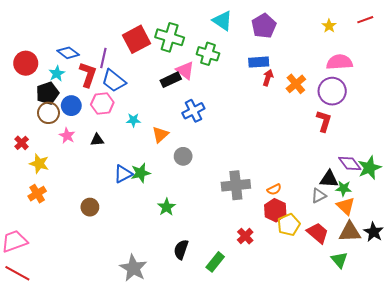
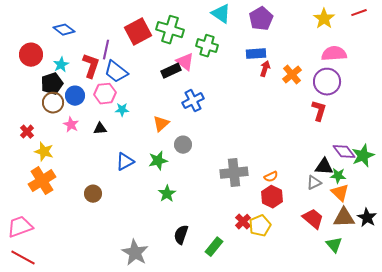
yellow star: (329, 26) -> (324, 19), size x1.5
blue diamond: (68, 53) -> (64, 30), moved
cyan star: (133, 120) -> (122, 110), moved
green star: (141, 173) -> (158, 161), moved
orange cross: (37, 194) -> (42, 181), size x1.5
yellow pentagon: (289, 225) -> (260, 226), moved

